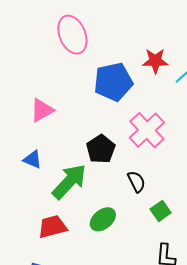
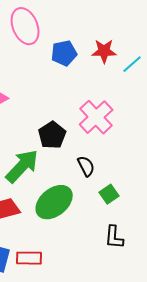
blue pentagon: (113, 82) -> (64, 53), moved, size x0.7
green ellipse: (103, 219) -> (54, 202), size x1.5

